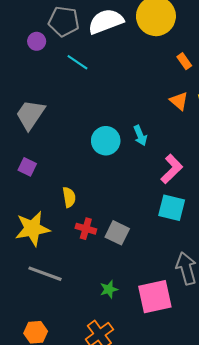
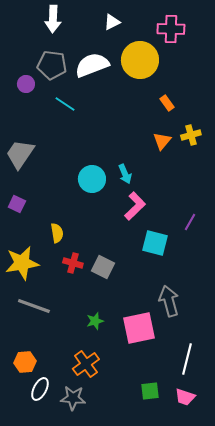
orange triangle: (179, 101) -> (162, 141), turned 30
pink L-shape: (172, 169) -> (135, 206), moved

